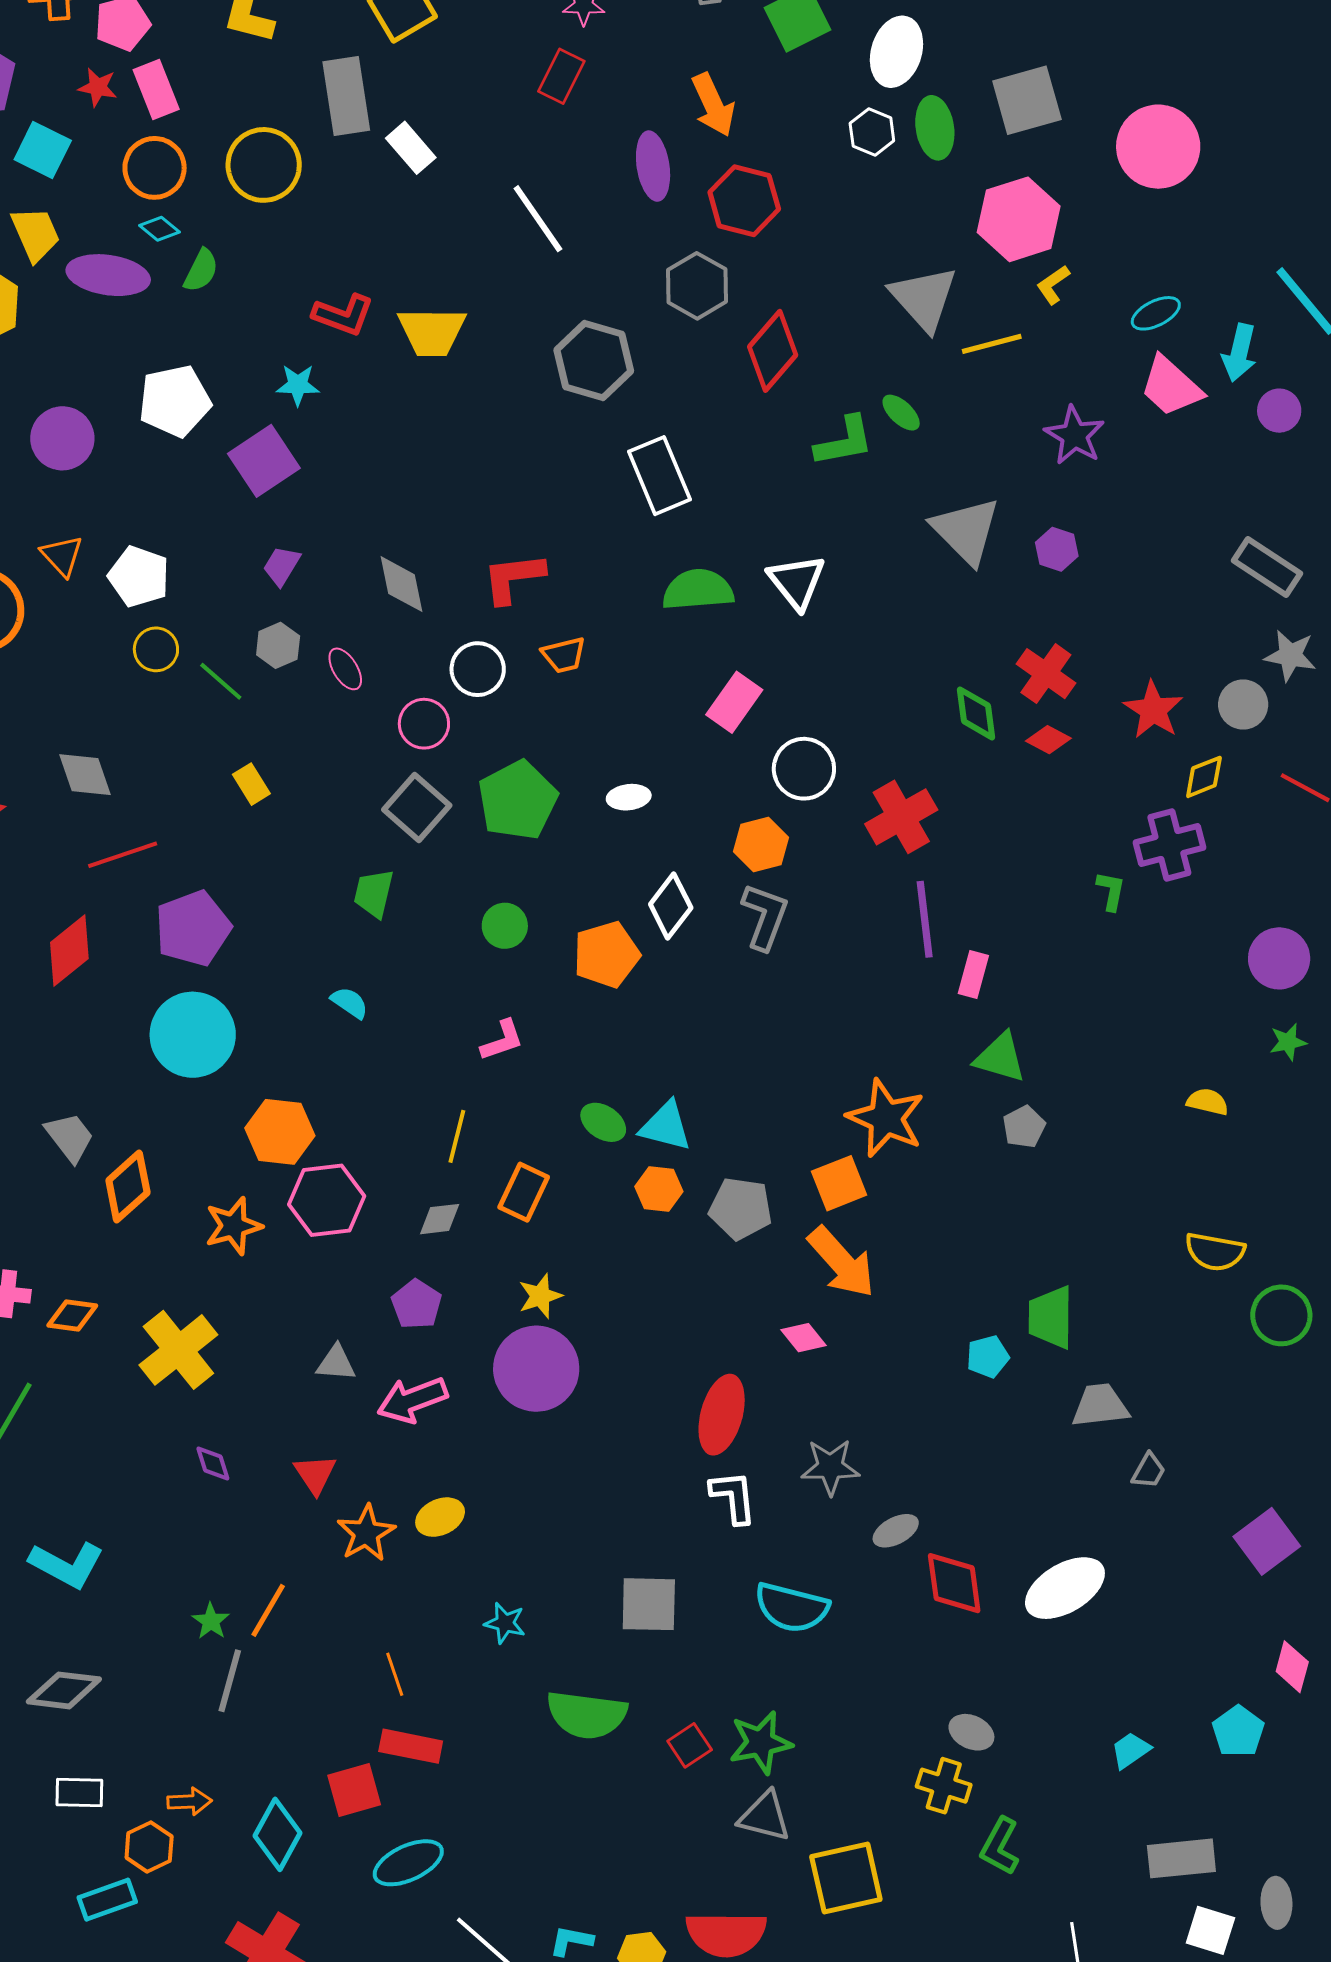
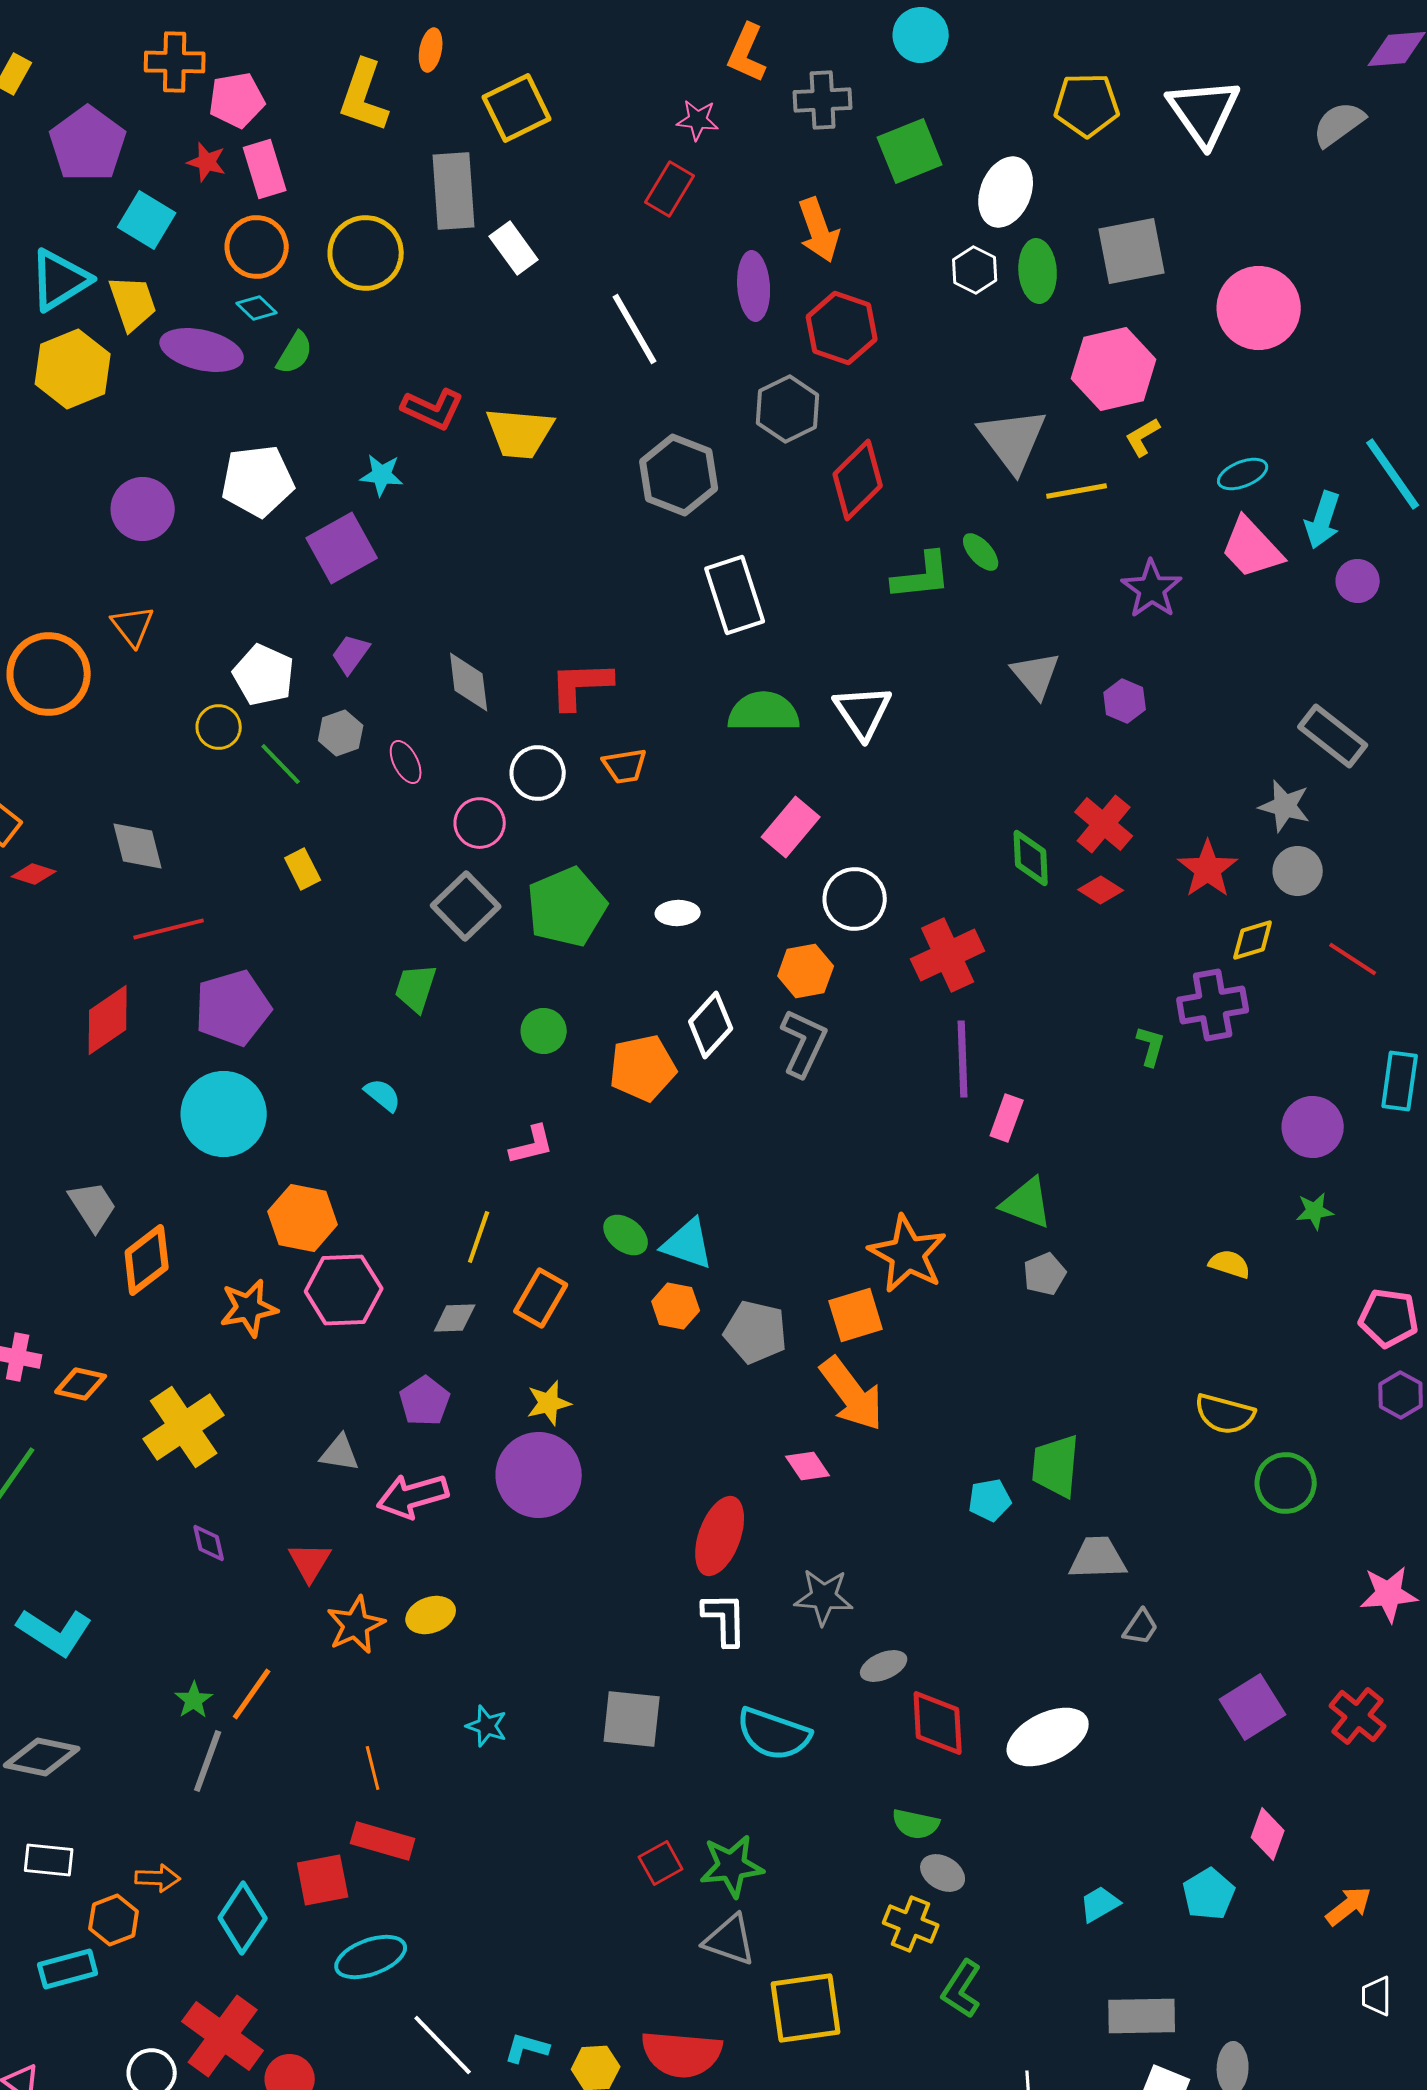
gray triangle: (966, 531) -> (1036, 675), size x0.7
white pentagon: (139, 577) -> (264, 675), moved
gray star: (1290, 655) -> (1285, 806), moved
green semicircle: (587, 1715) -> (916, 1824), moved, size x0.6

